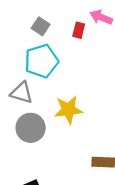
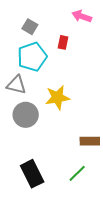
red rectangle: (79, 30) -> (63, 42), moved

